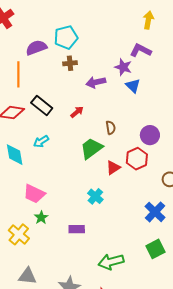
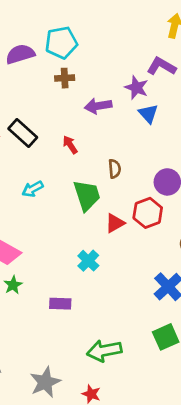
red arrow: (77, 112) -> (70, 145), turned -88
cyan arrow: (41, 141) -> (33, 189), moved
green trapezoid: (91, 148) -> (87, 195), turned 105

